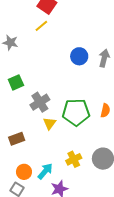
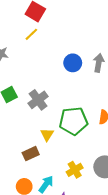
gray cross: (40, 102) -> (38, 100), moved
brown rectangle: (17, 139) -> (31, 154), moved

